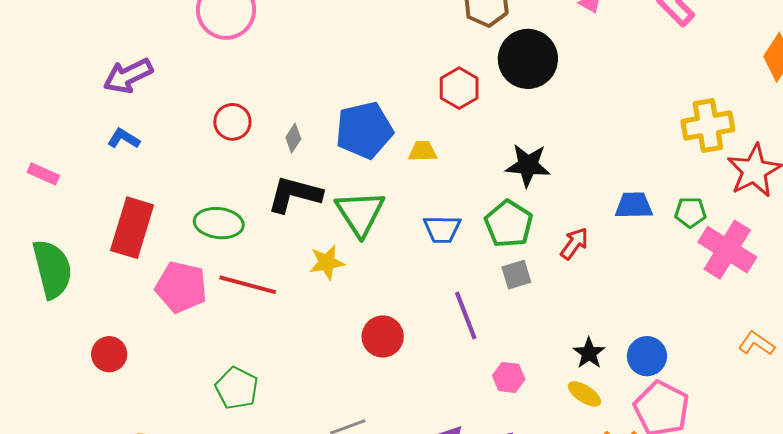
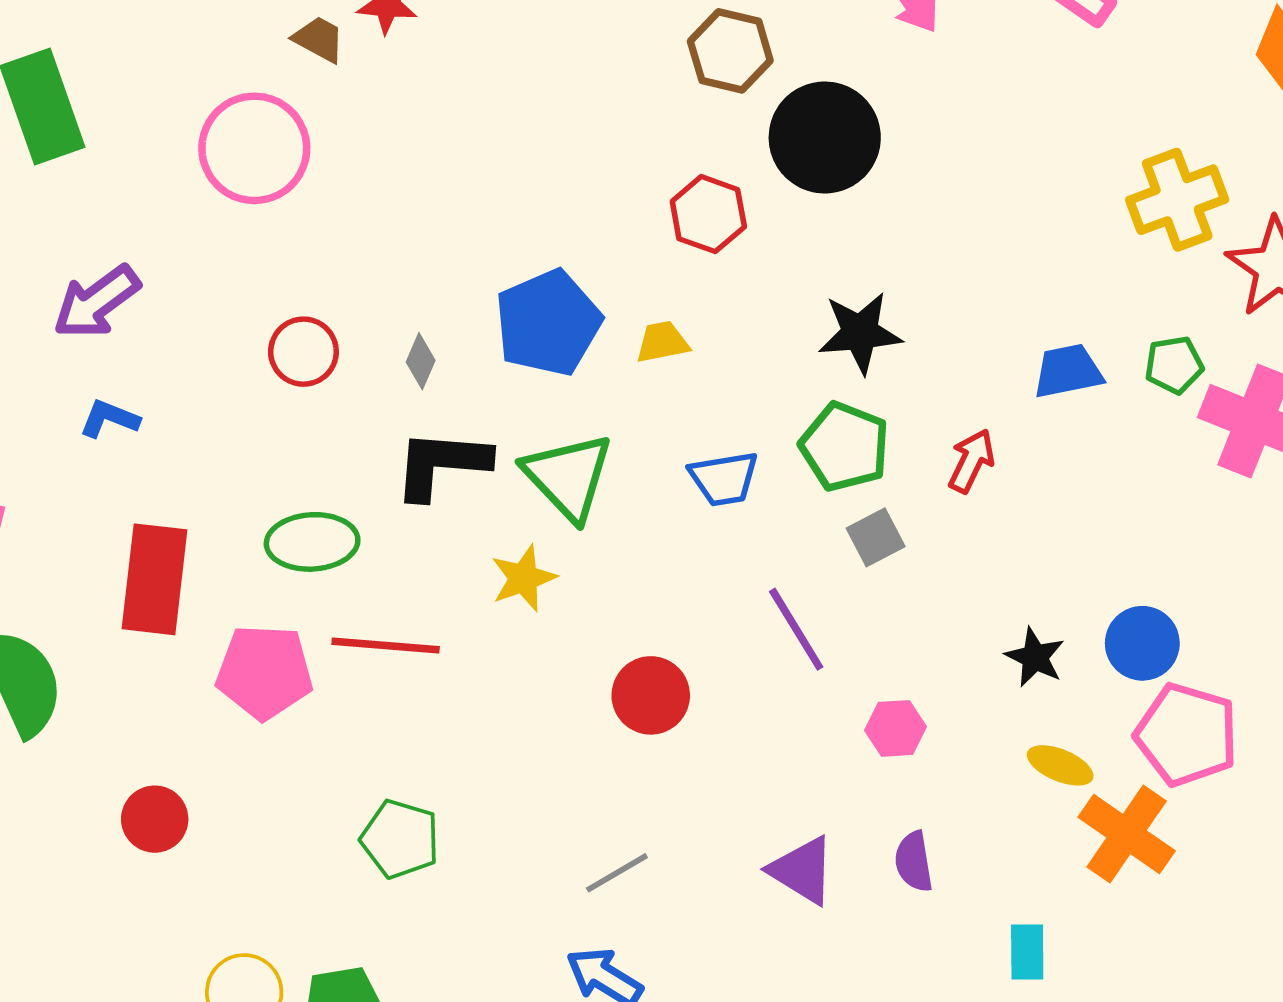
yellow ellipse: (584, 394) -> (1060, 765), moved

